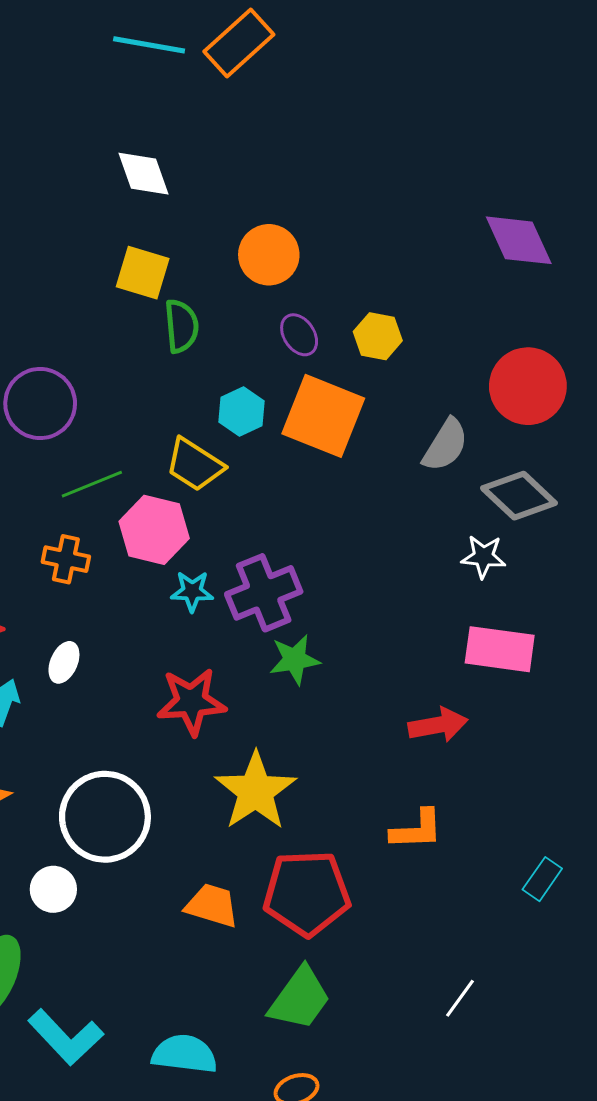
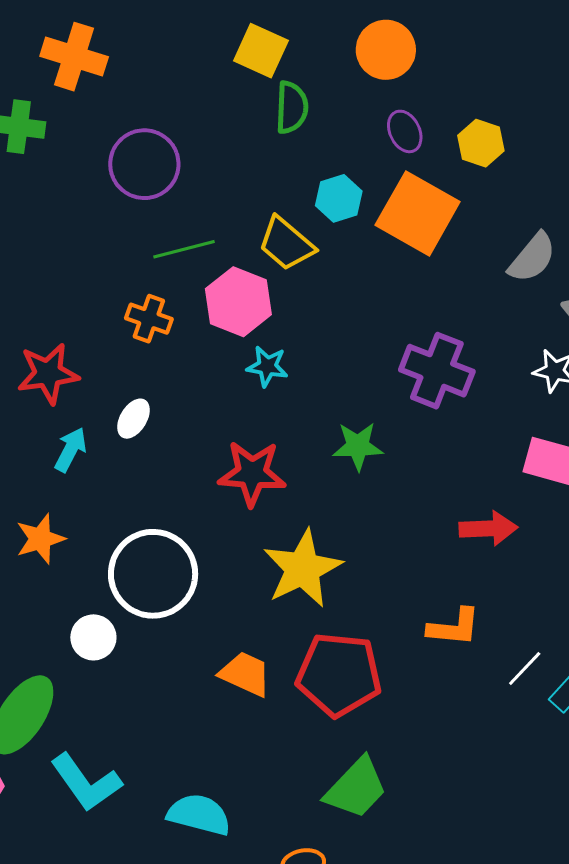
purple cross: (264, 593) -> (437, 371), moved, turned 36
white line: (460, 998) -> (525, 668), moved
green trapezoid: (300, 999) -> (356, 788), moved

